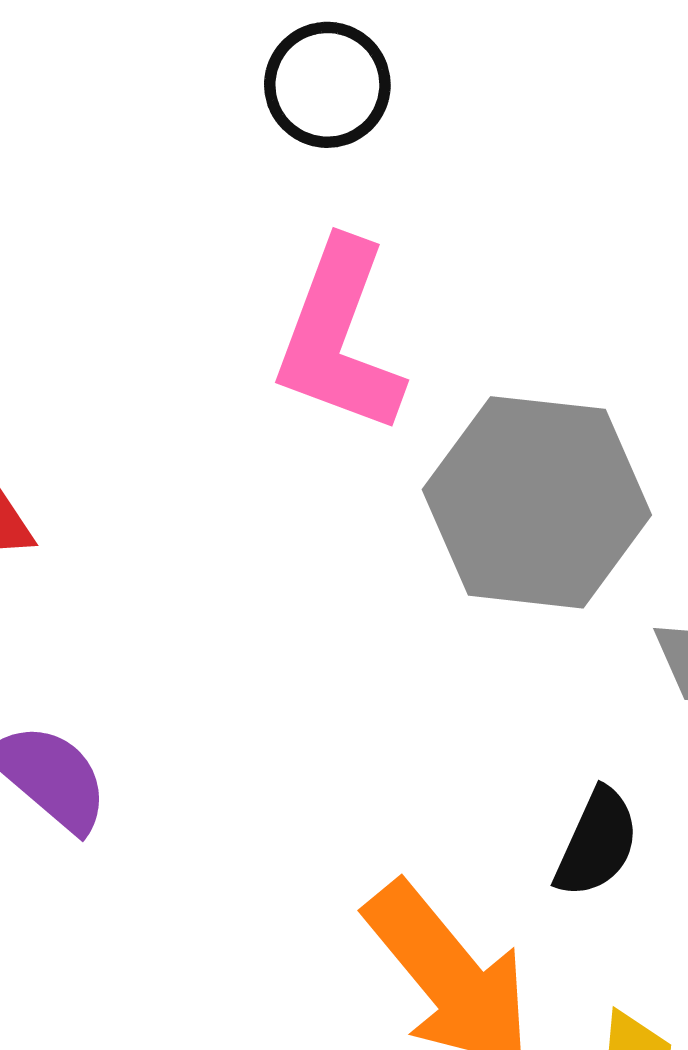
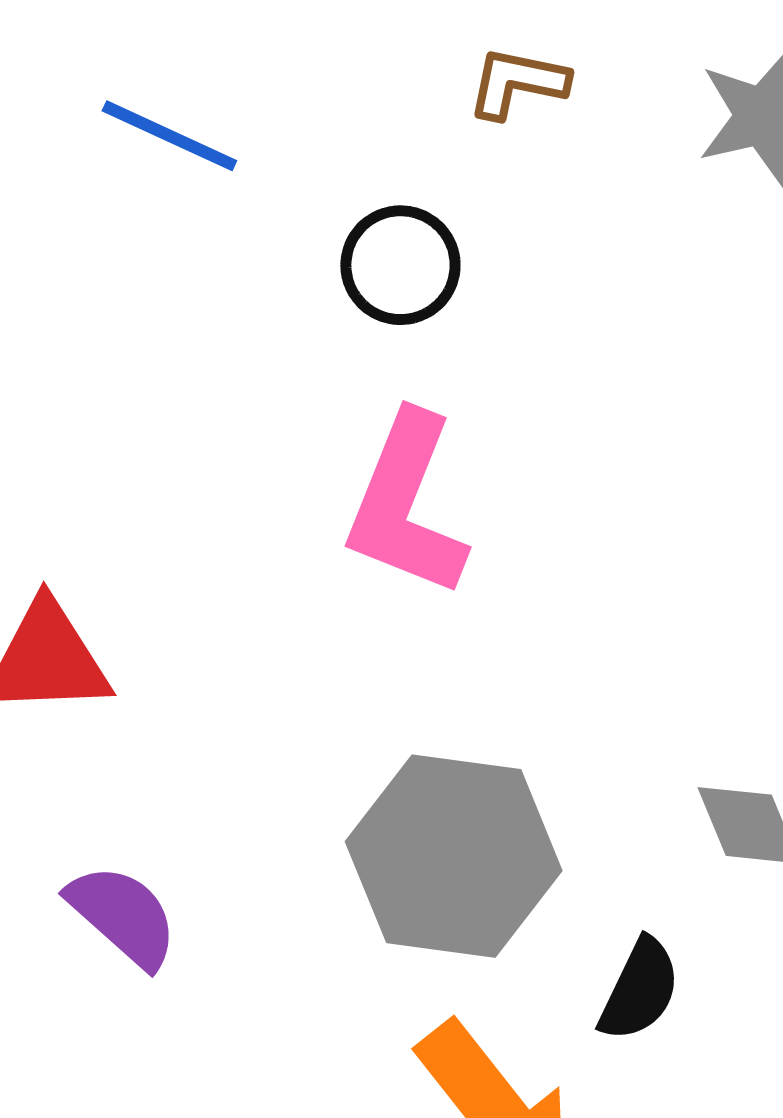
gray hexagon: (537, 502) -> (454, 856), moved

